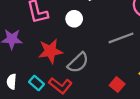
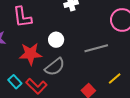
white circle: (74, 19) -> (56, 40), moved

